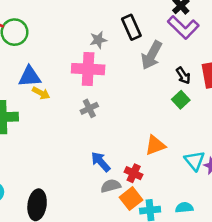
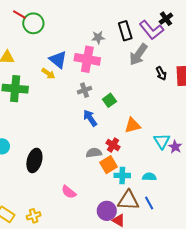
purple L-shape: (183, 27) -> (151, 30), moved
blue triangle: (30, 77) -> (58, 60), moved, turned 36
green square: (181, 100) -> (109, 100), moved
blue arrow: (101, 162) -> (90, 118), moved

